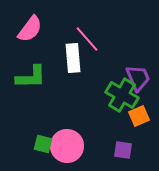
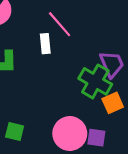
white rectangle: (73, 58) -> (45, 44), size x0.7
pink circle: (67, 146) -> (70, 134), moved

